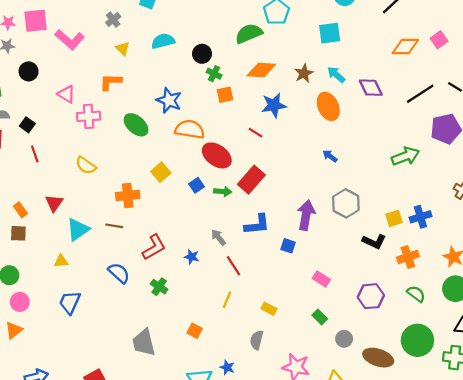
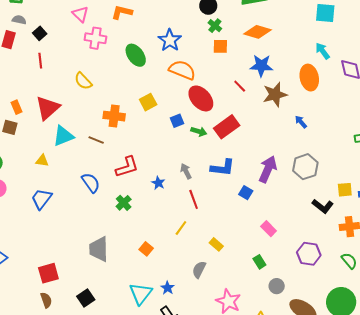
brown star: (304, 73) -> (275, 94), moved, size x1.4
red triangle: (54, 203) -> (48, 108), size x1.5

